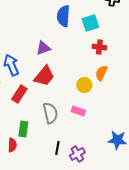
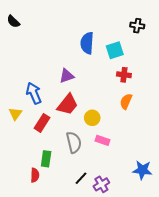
yellow circle: (84, 85) -> (92, 118), moved
black line: (57, 148) -> (81, 178), turned 32

